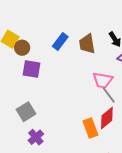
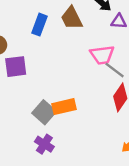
gray square: (26, 112) -> (44, 112), moved
orange rectangle: (90, 128) -> (64, 107), moved, turned -66

